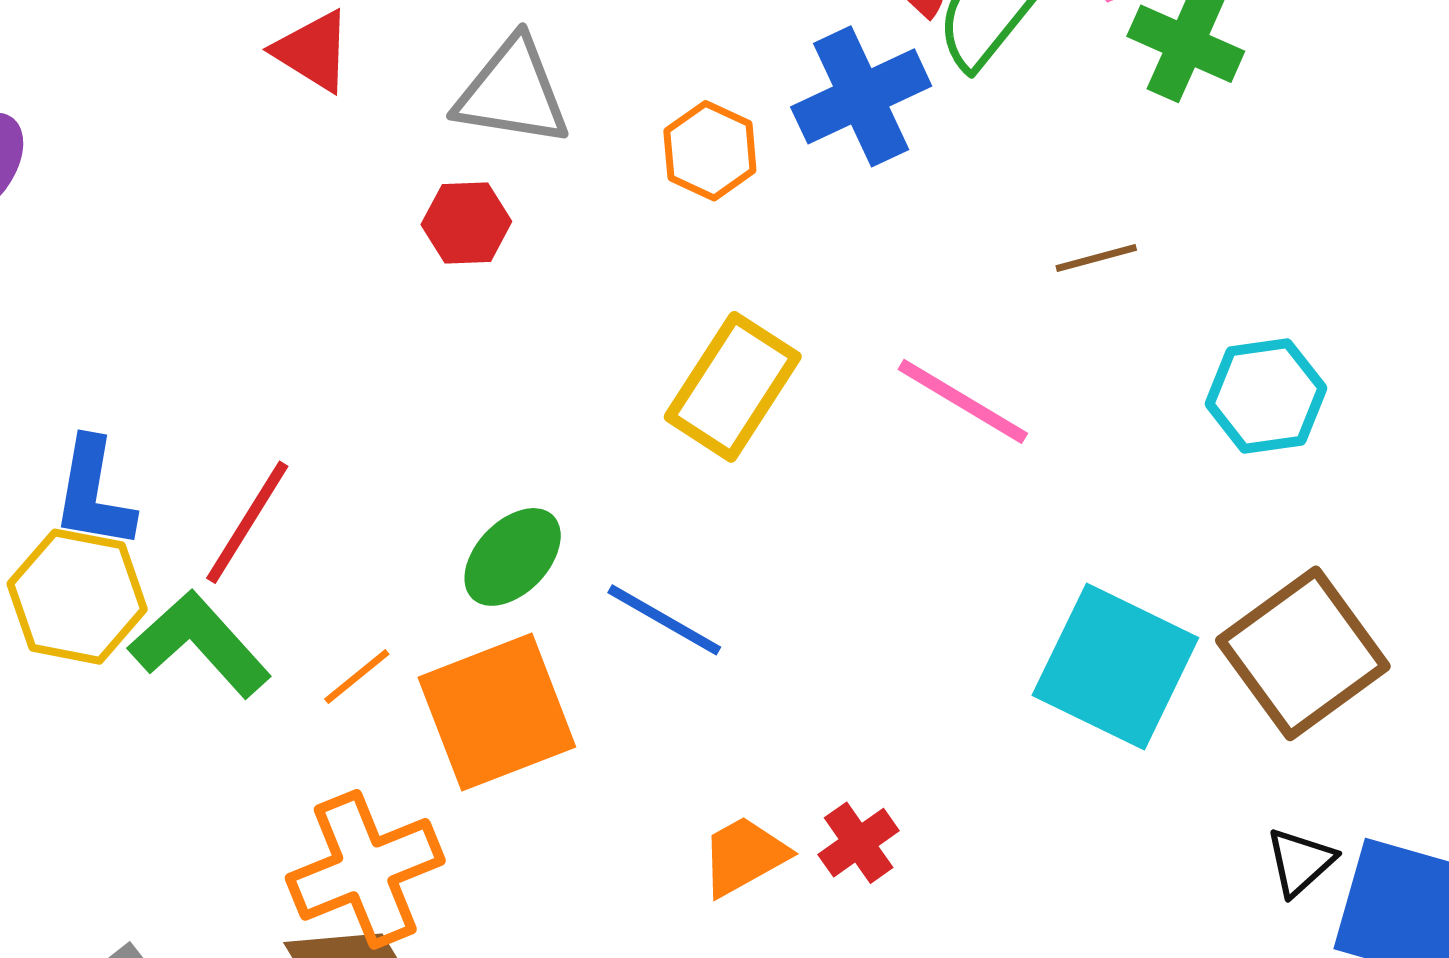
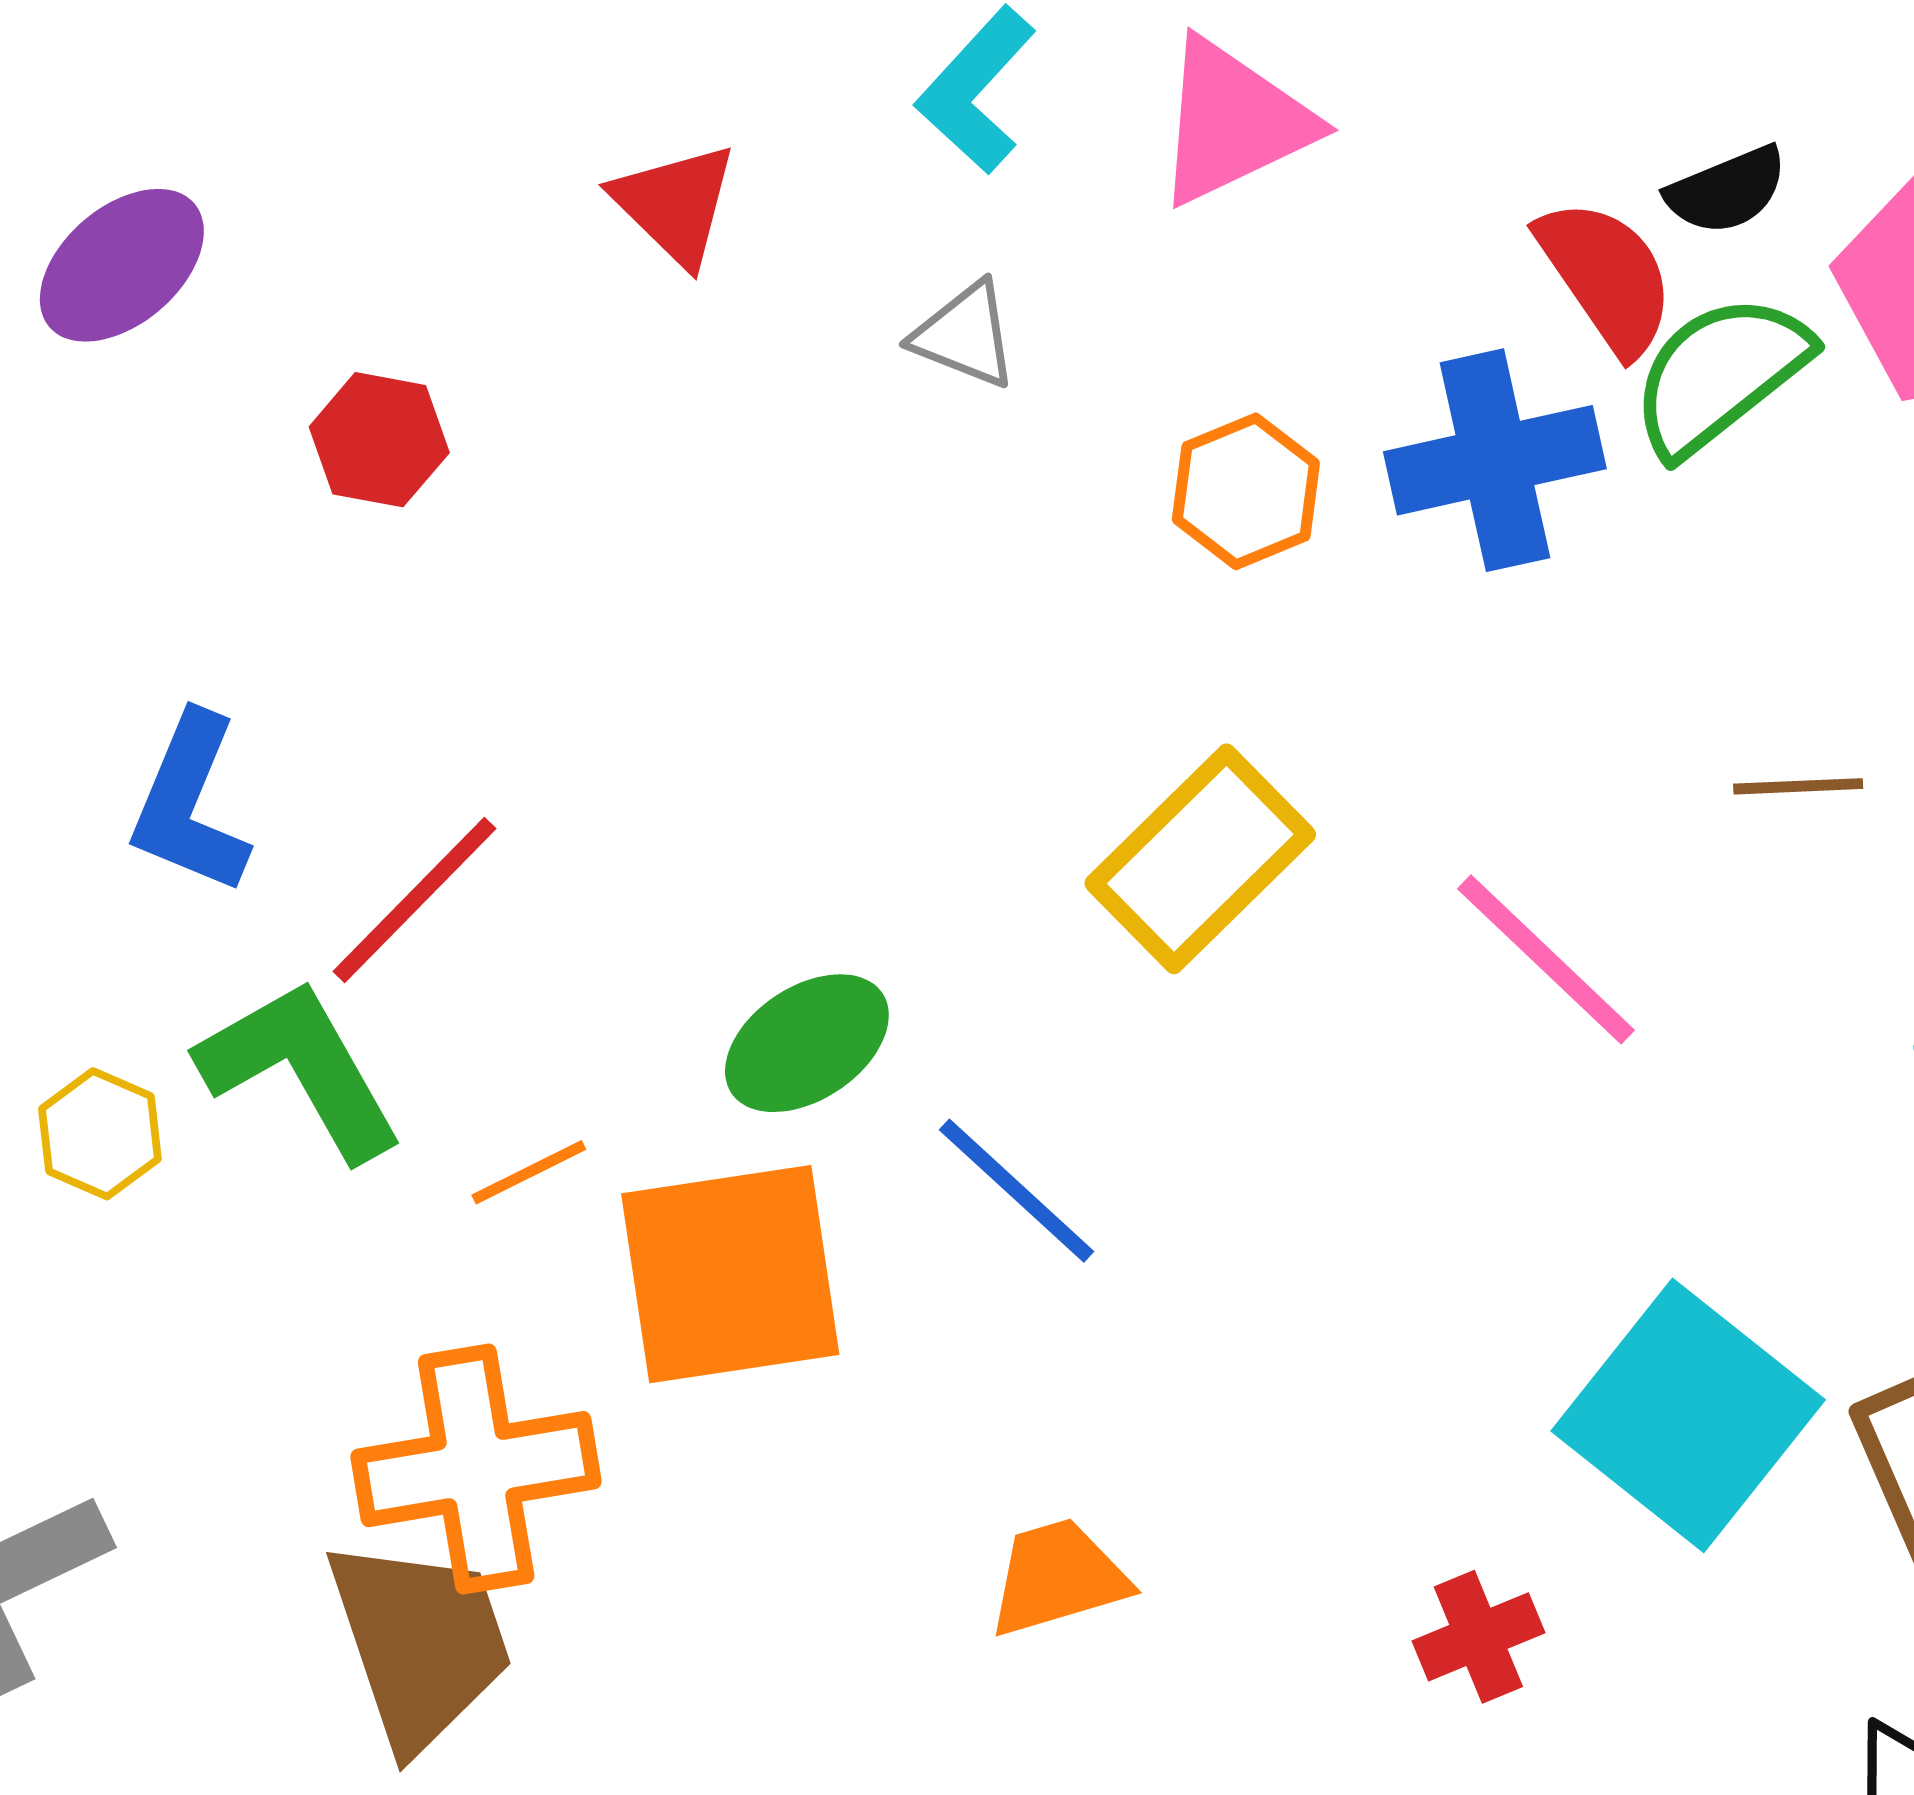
gray triangle: (512, 92) -> (965, 335), size x0.6
red hexagon: (466, 223) -> (379, 440), moved
yellow hexagon: (77, 597) -> (100, 1134), moved, size x0.6
red cross: (859, 843) -> (1478, 1637), moved

